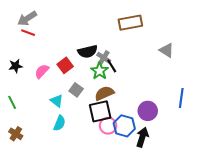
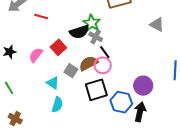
red line: (28, 33) -> (41, 17), moved
black line: (112, 66) -> (105, 52), moved
green star: (100, 71) -> (92, 23), moved
brown semicircle: (104, 93) -> (88, 63), moved
pink circle: (108, 126) -> (103, 65), moved

